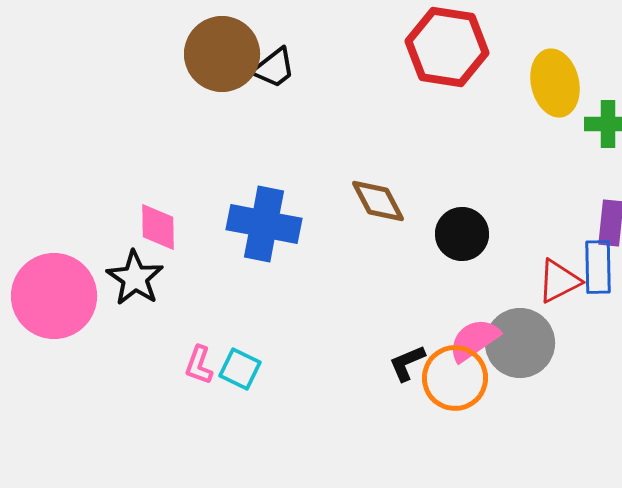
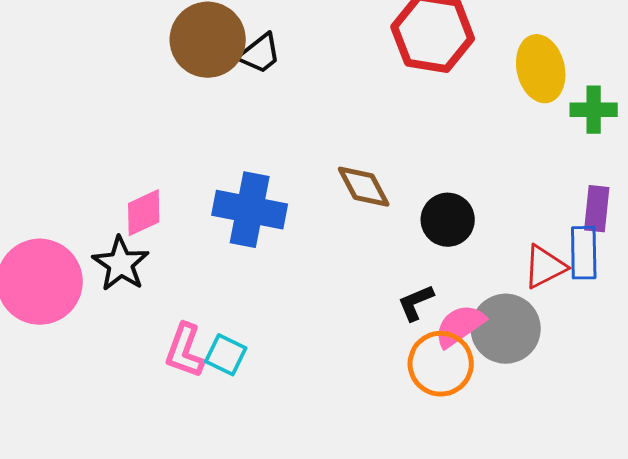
pink diamond: (158, 227) -> (144, 213), turned 66
black L-shape: (407, 363) -> (416, 303), moved
pink L-shape: (199, 365) -> (185, 351), size x1.4

